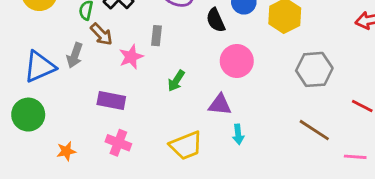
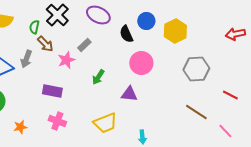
gray rectangle: (156, 36) -> (84, 45), turned 40
cyan arrow: (238, 134) -> (142, 137), moved
pink line: (355, 157) -> (225, 131), turned 42

